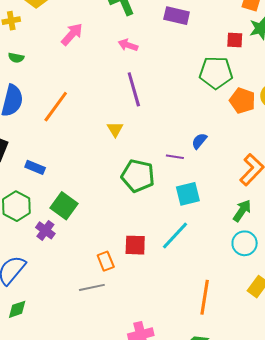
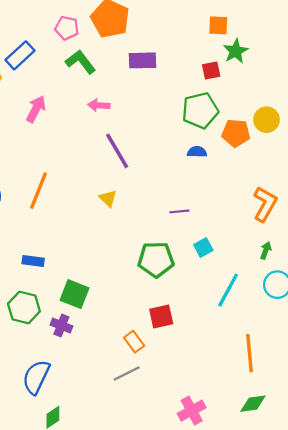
blue semicircle: (199, 141) -> (197, 152), moved, turned 66
green pentagon: (138, 176) -> (156, 259), moved
cyan square: (188, 194) -> (203, 247), size x0.7
green arrow: (242, 211) -> (266, 250), size x0.7
cyan line: (175, 236) -> (228, 290), moved

